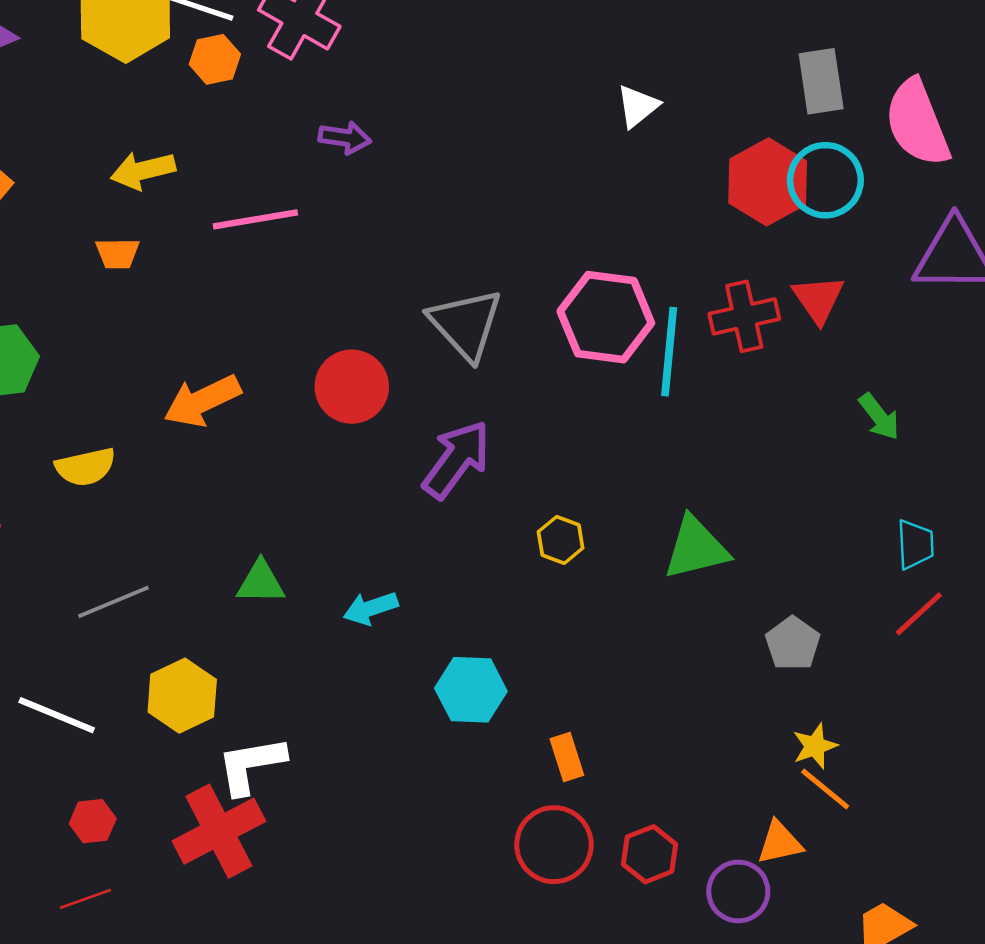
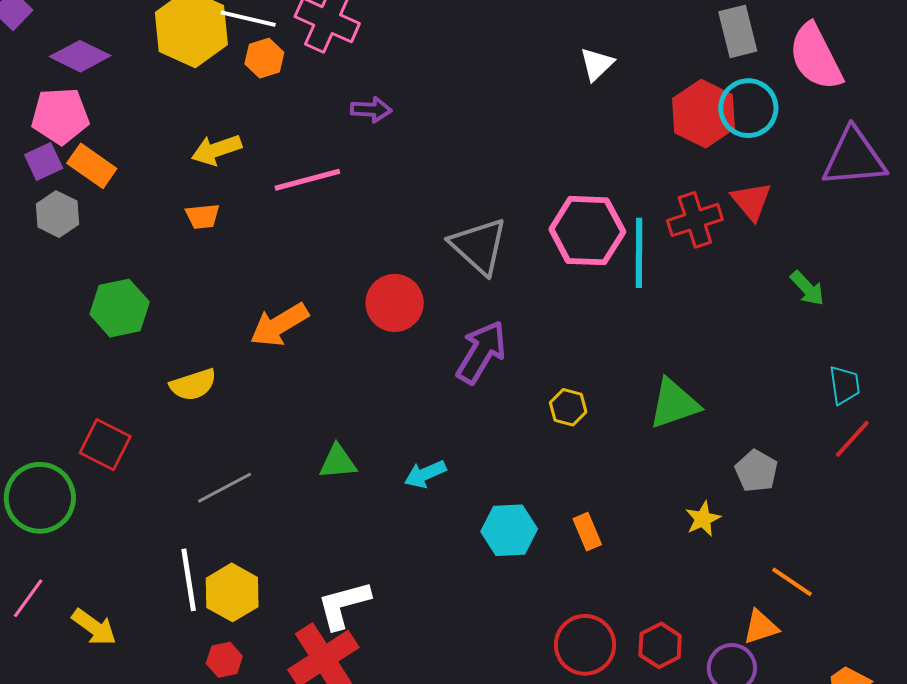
yellow hexagon: (182, 696) -> (232, 592), moved
white line: (57, 715) -> (189, 580), turned 64
yellow star: (815, 746) -> (703, 519), moved
orange rectangle: (567, 757) -> (587, 532), moved

